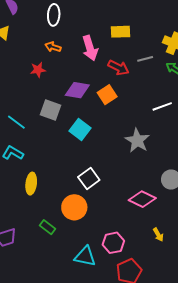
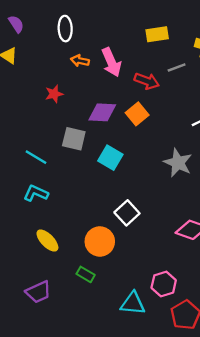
yellow rectangle: (120, 32) -> (157, 34), moved
orange arrow: (53, 47) -> (80, 61), moved
yellow ellipse: (31, 184) -> (47, 241), moved, turned -45
orange circle: (74, 207) -> (100, 241), moved

